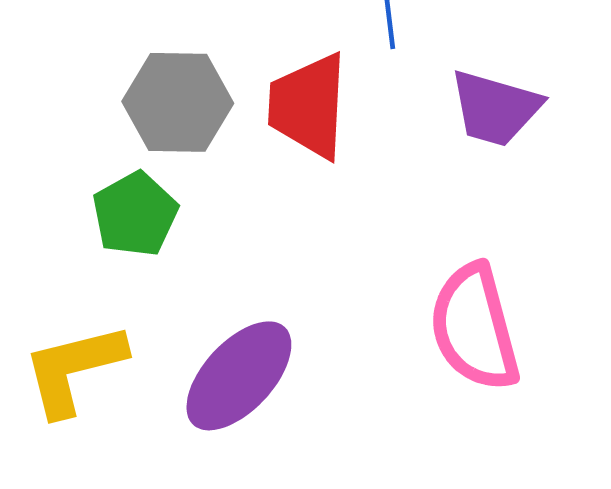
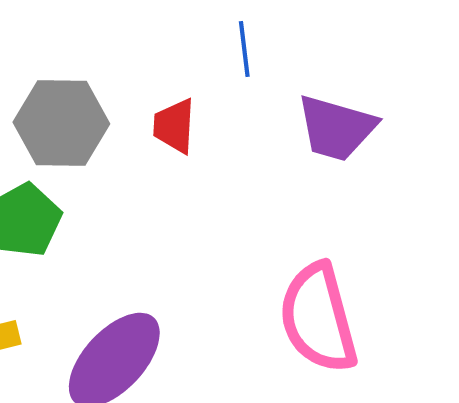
red trapezoid: (308, 106) -> (174, 126), size x0.6

